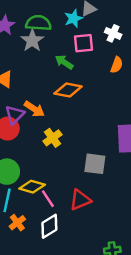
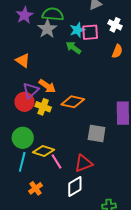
cyan star: (73, 18) -> (77, 30), moved
orange diamond: (68, 90) -> (73, 102), moved
yellow cross: (52, 138) -> (43, 107), moved, turned -35
orange cross: (17, 223) -> (35, 188), moved
white diamond: (49, 226) -> (75, 187), moved

